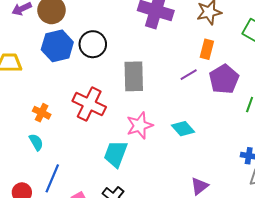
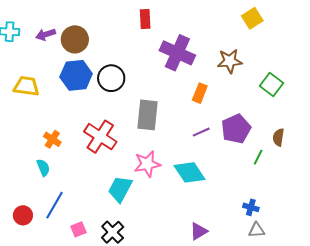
orange rectangle: (207, 49) -> (200, 93), moved
purple line: (189, 75) -> (201, 132), moved
cyan diamond: (183, 129) -> (190, 172), size x1.4

